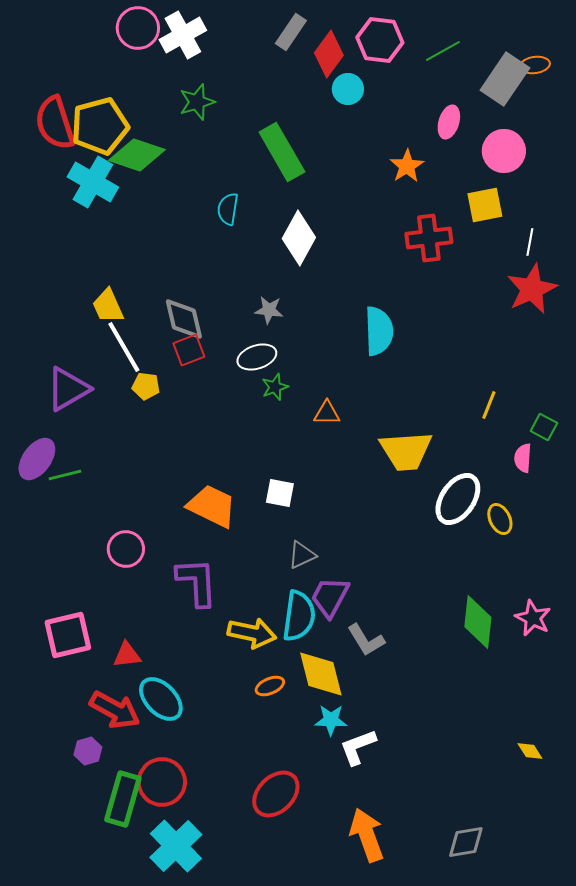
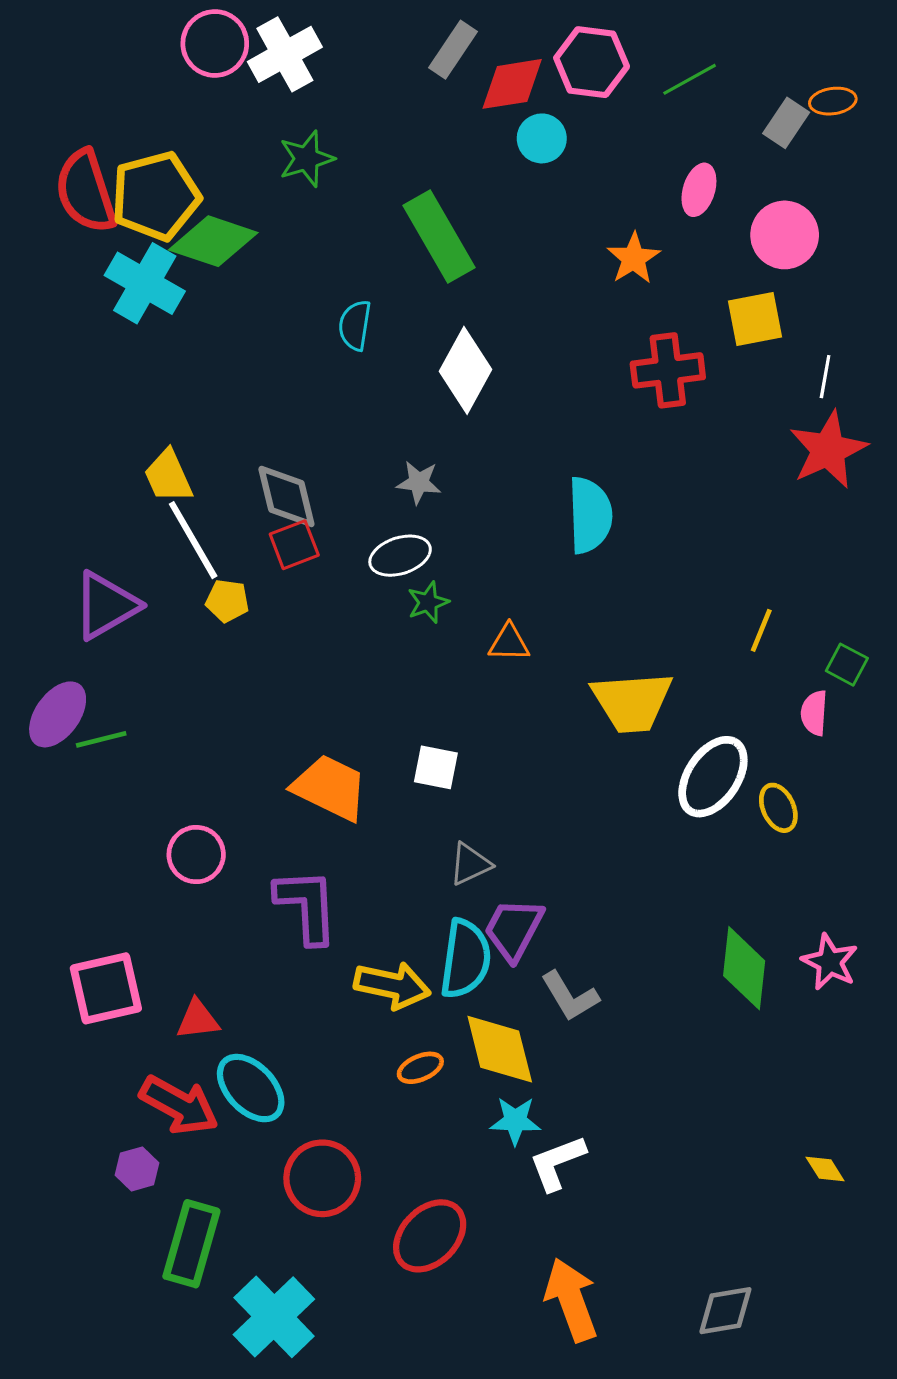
red diamond: (329, 54) -> (512, 84), turned 45
gray rectangle: (505, 79) -> (786, 123), size x0.6
red circle: (162, 782) -> (322, 1178), moved

